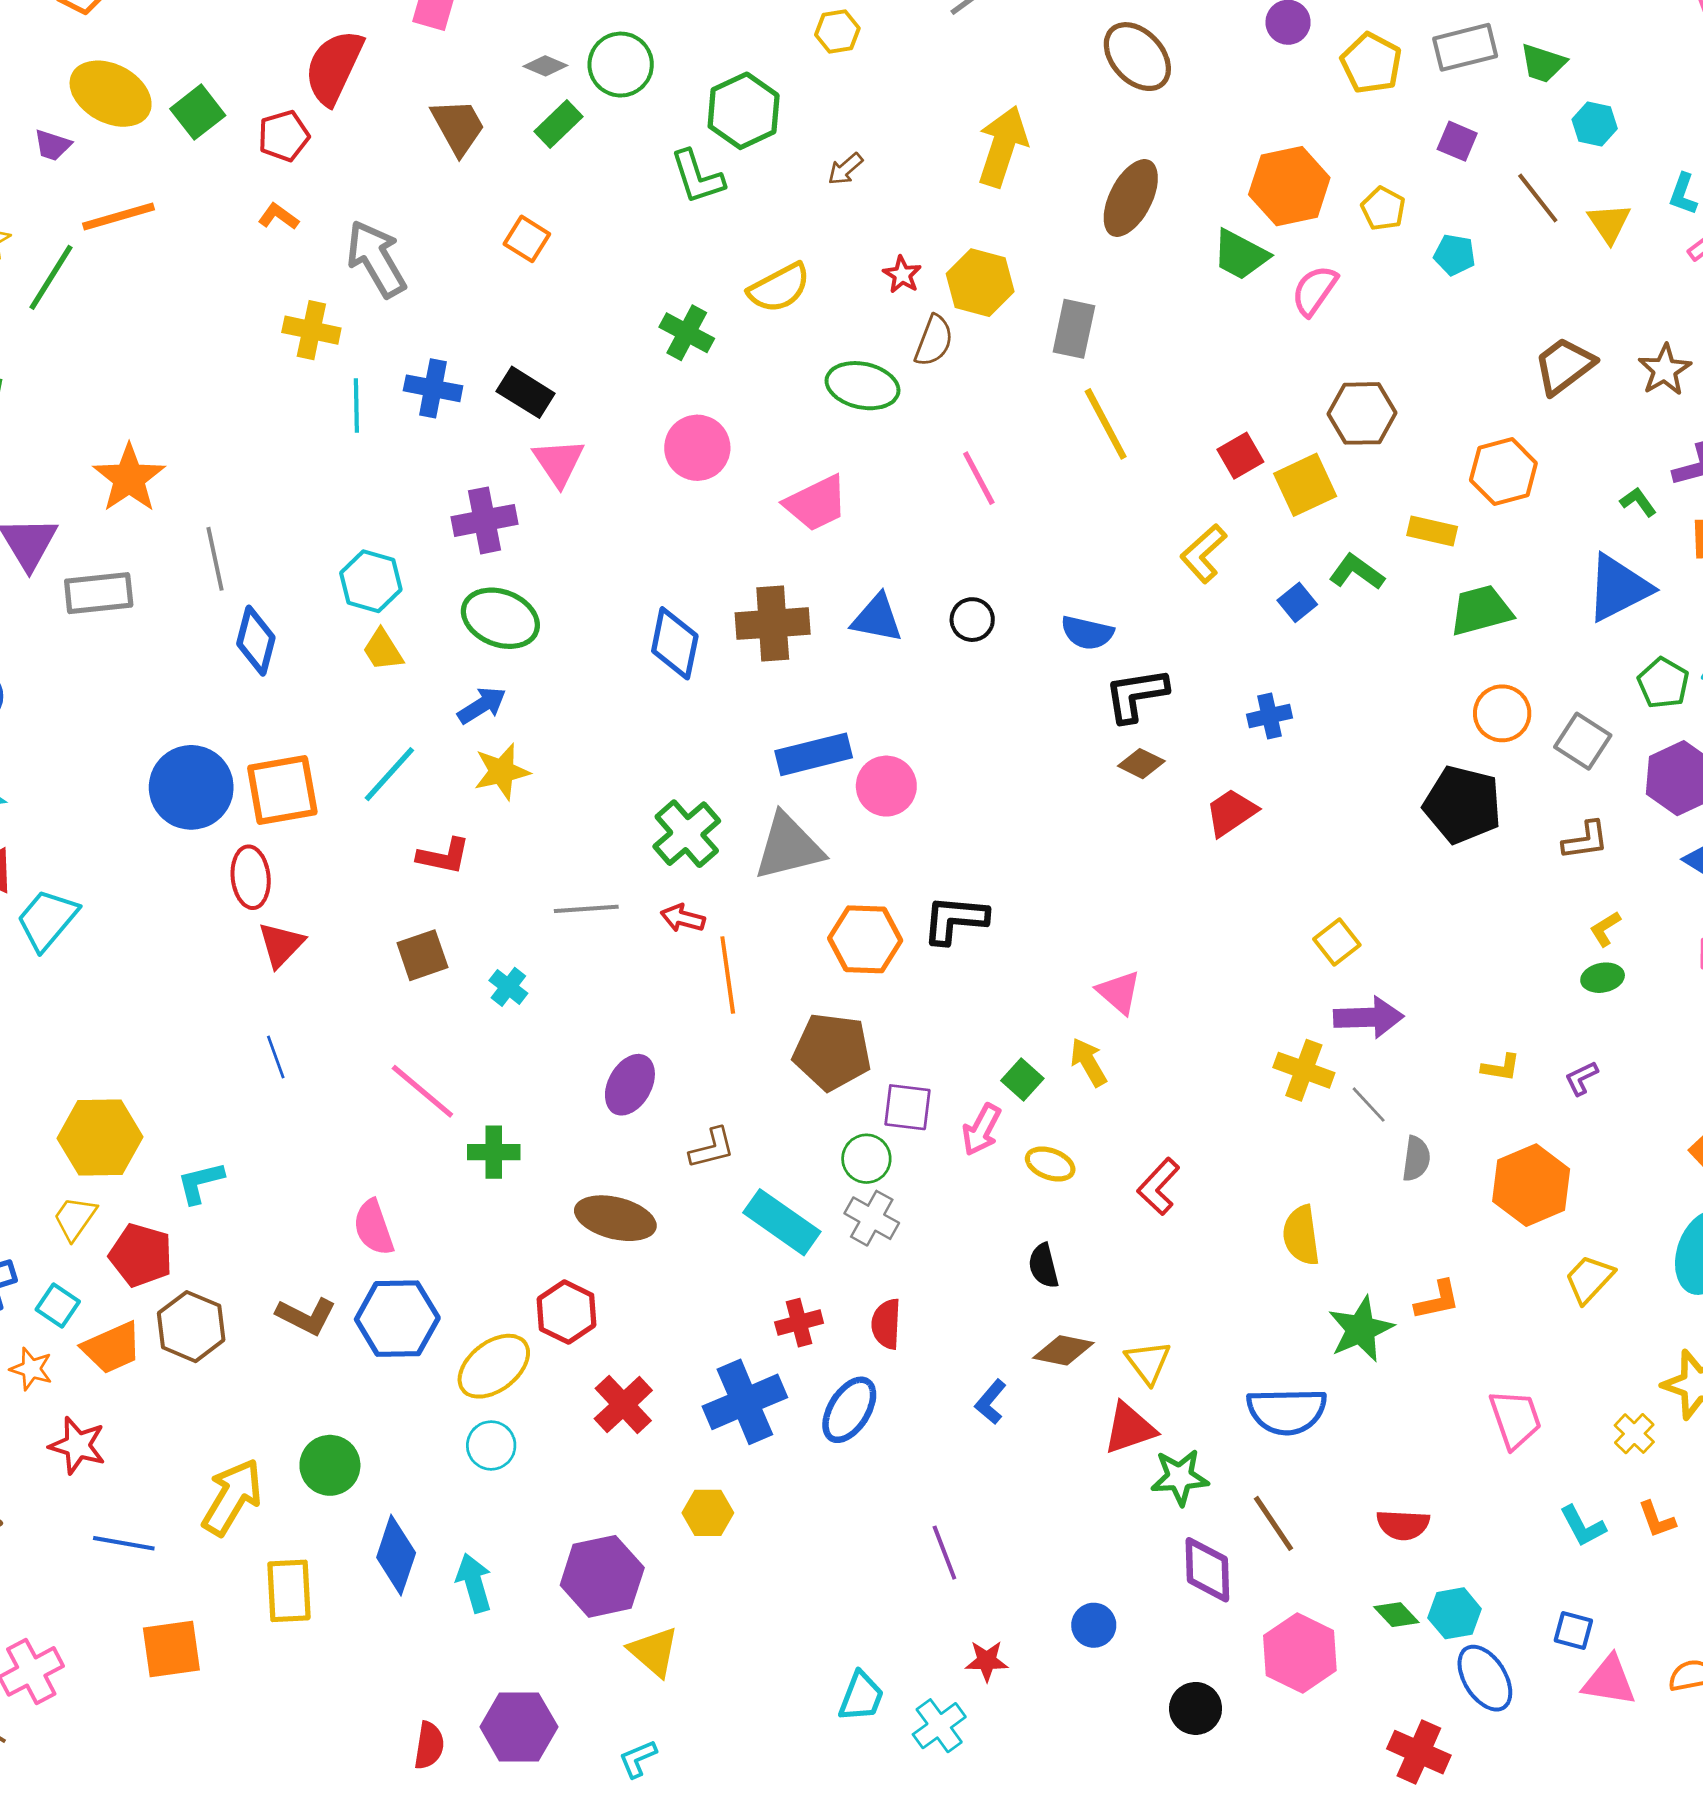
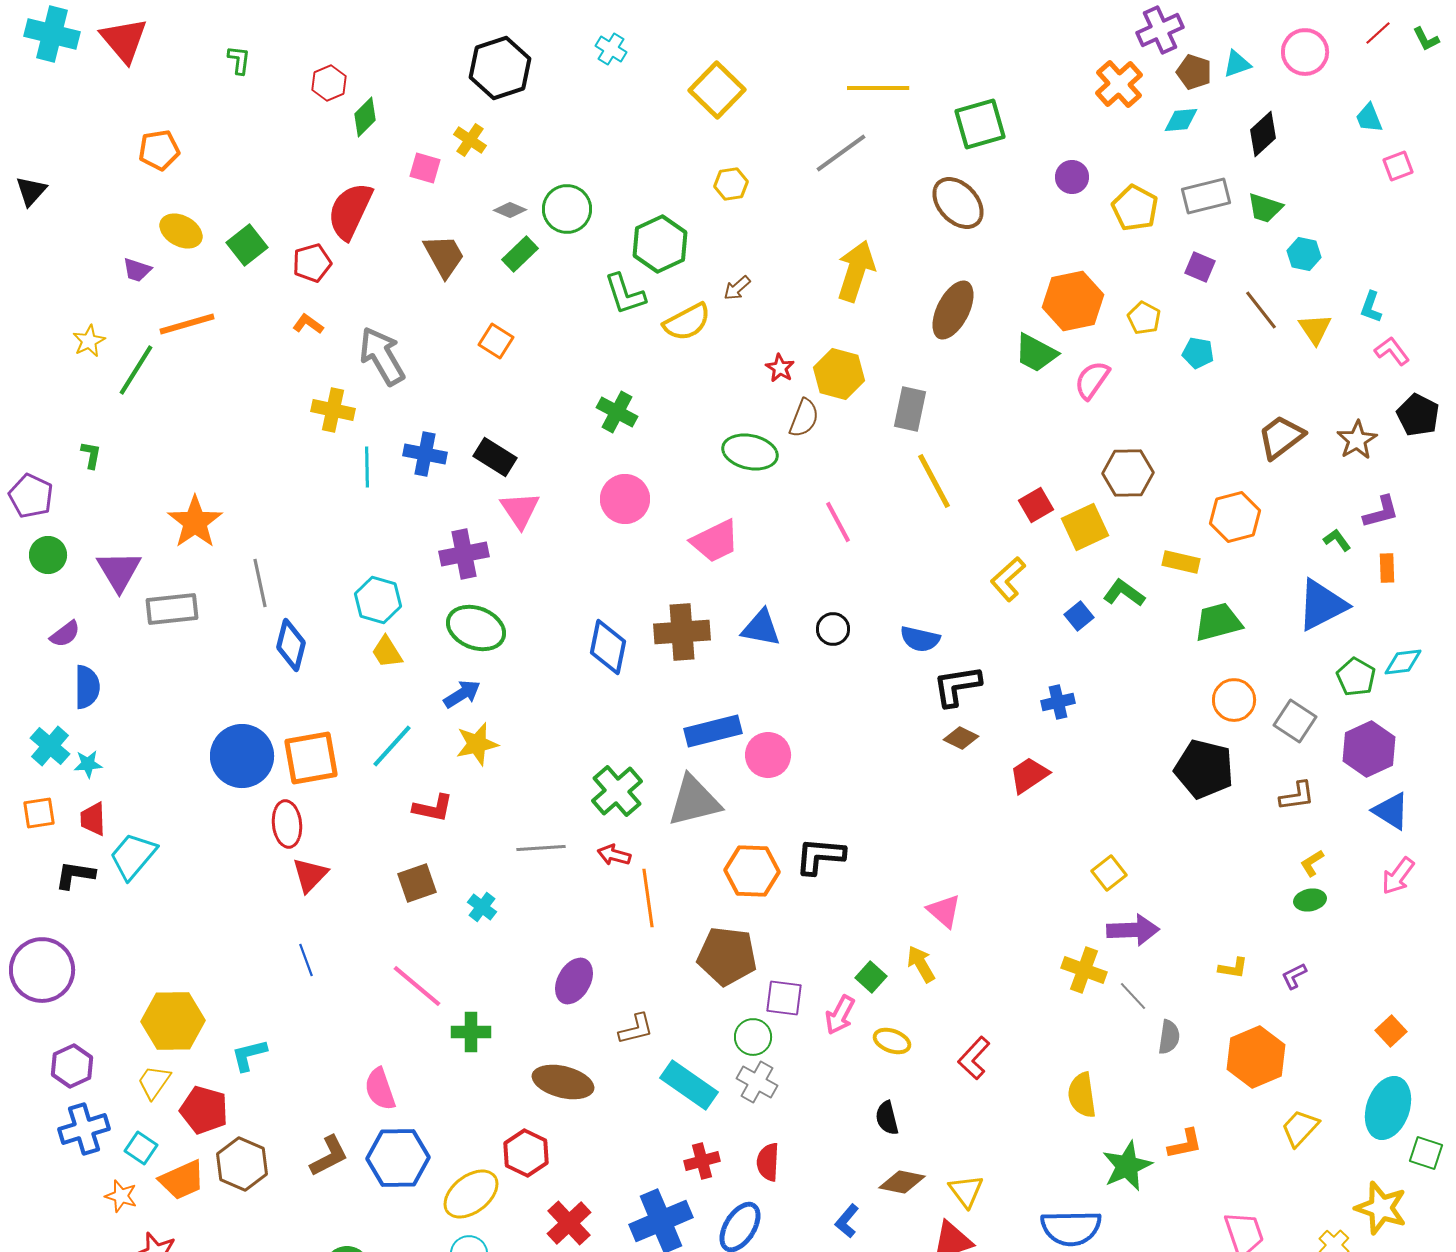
yellow ellipse: (111, 94) -> (181, 231), size x0.7
yellow semicircle: (779, 288) -> (687, 322), moved
brown L-shape: (306, 1316) -> (329, 1156), turned -54

